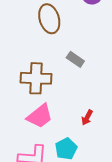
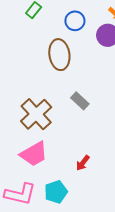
brown cross: (36, 78) -> (36, 114), turned 36

